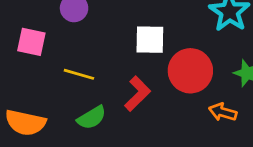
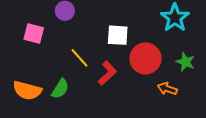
yellow line: (79, 74) -> (79, 58), moved, turned 30
green semicircle: (92, 118) -> (60, 89), moved, turned -30

